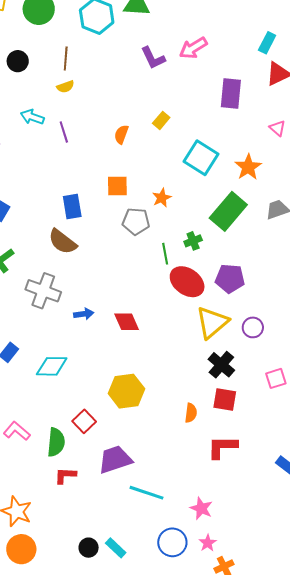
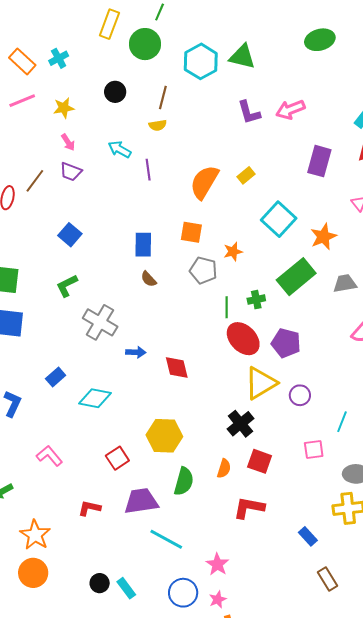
orange semicircle: (121, 134) -> (204, 182), size x1.8
brown semicircle: (63, 242) -> (149, 279), moved, size x0.6
black cross: (221, 365) -> (241, 424), moved
green semicircle: (56, 442) -> (184, 481), moved

